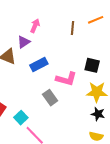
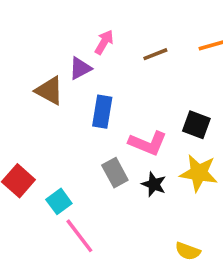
brown line: (72, 28) -> (155, 54), moved, turned 56
blue rectangle: (39, 65) -> (102, 112), turned -60
black star: (98, 114) -> (154, 184), moved

